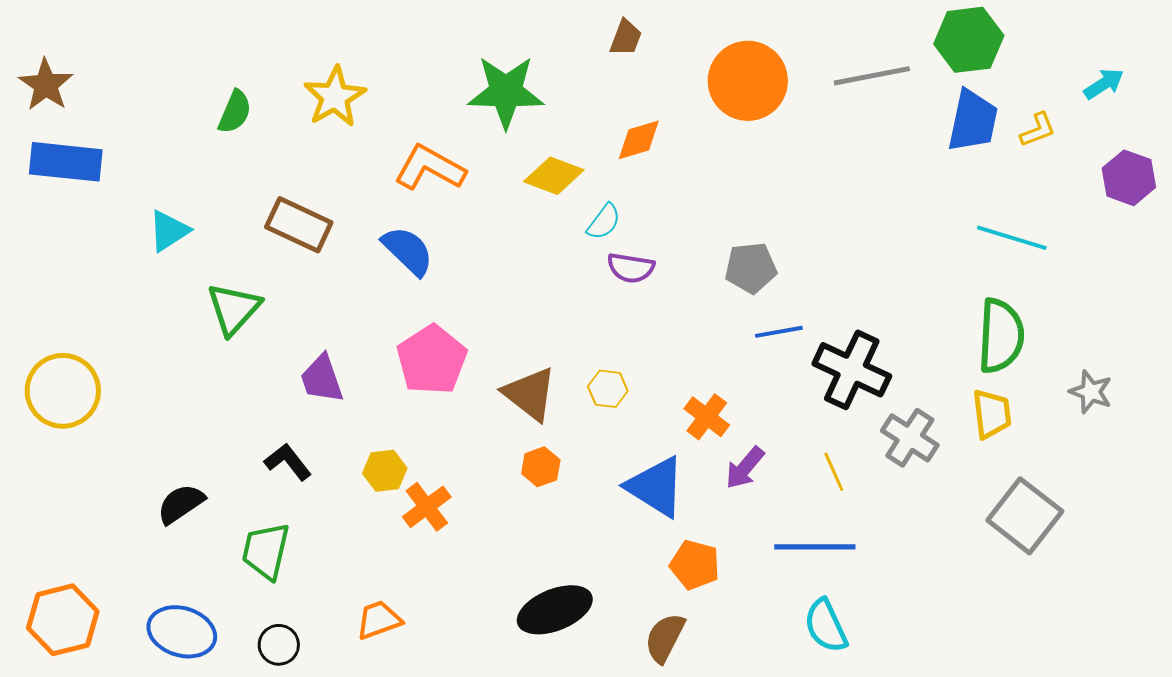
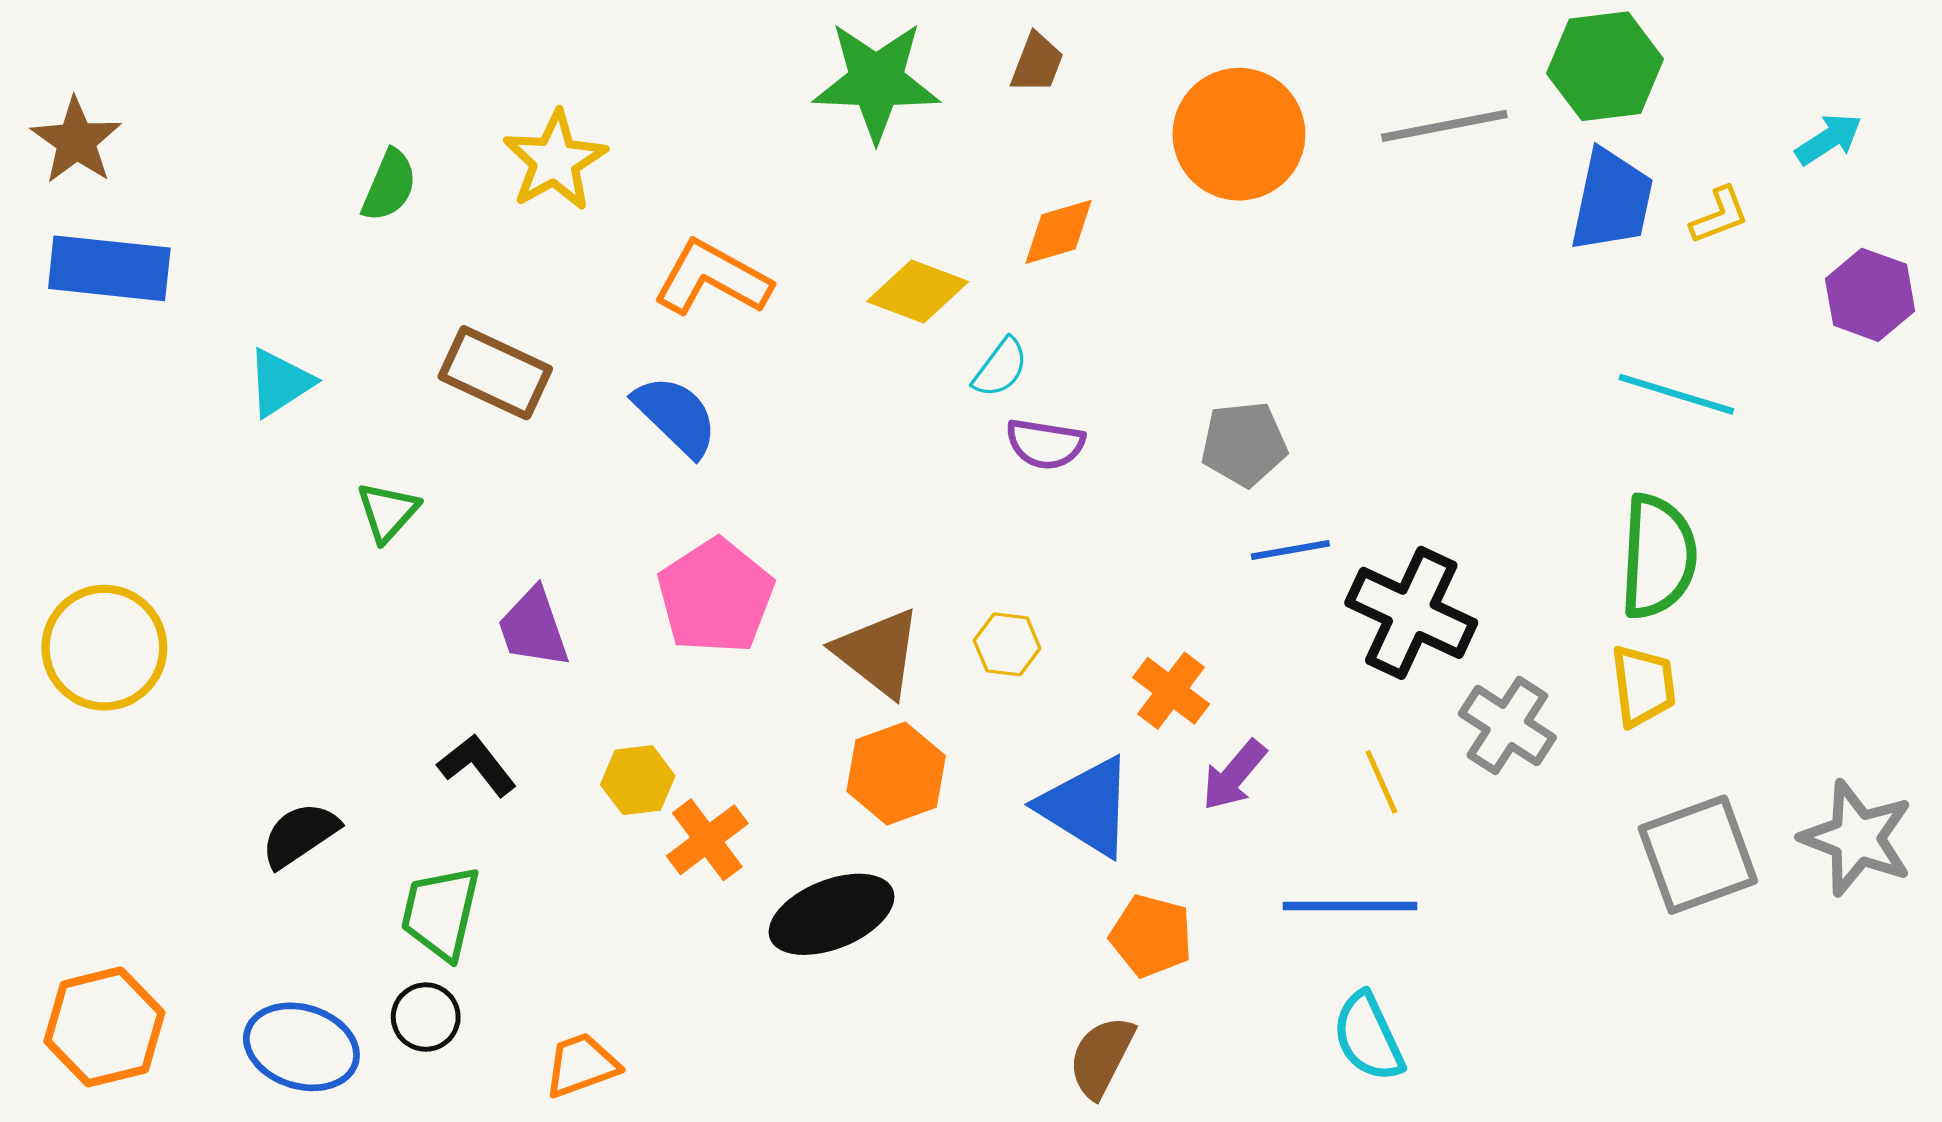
green star: (506, 92) -> (876, 81), moved
green triangle: (234, 309) -> (388, 512), size x0.7
gray star: (1091, 392) -> (1857, 838), moved, size x1.6
orange hexagon: (541, 467) -> (896, 774), size x1.5
gray square: (1025, 516) -> (1698, 855), turned 32
black ellipse: (555, 610) -> (832, 914), moved
orange trapezoid: (379, 620) -> (581, 1065), moved
black circle: (279, 645) -> (426, 1017), moved

